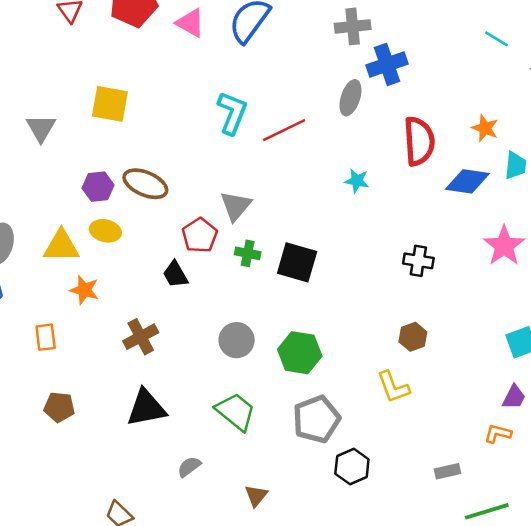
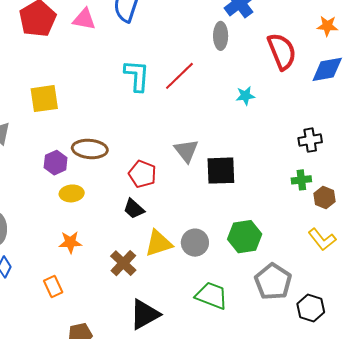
gray triangle: (236, 206) -> (186, 151), moved
yellow triangle: (61, 246) -> (159, 243), moved
green cross: (248, 253) -> (301, 180), moved

